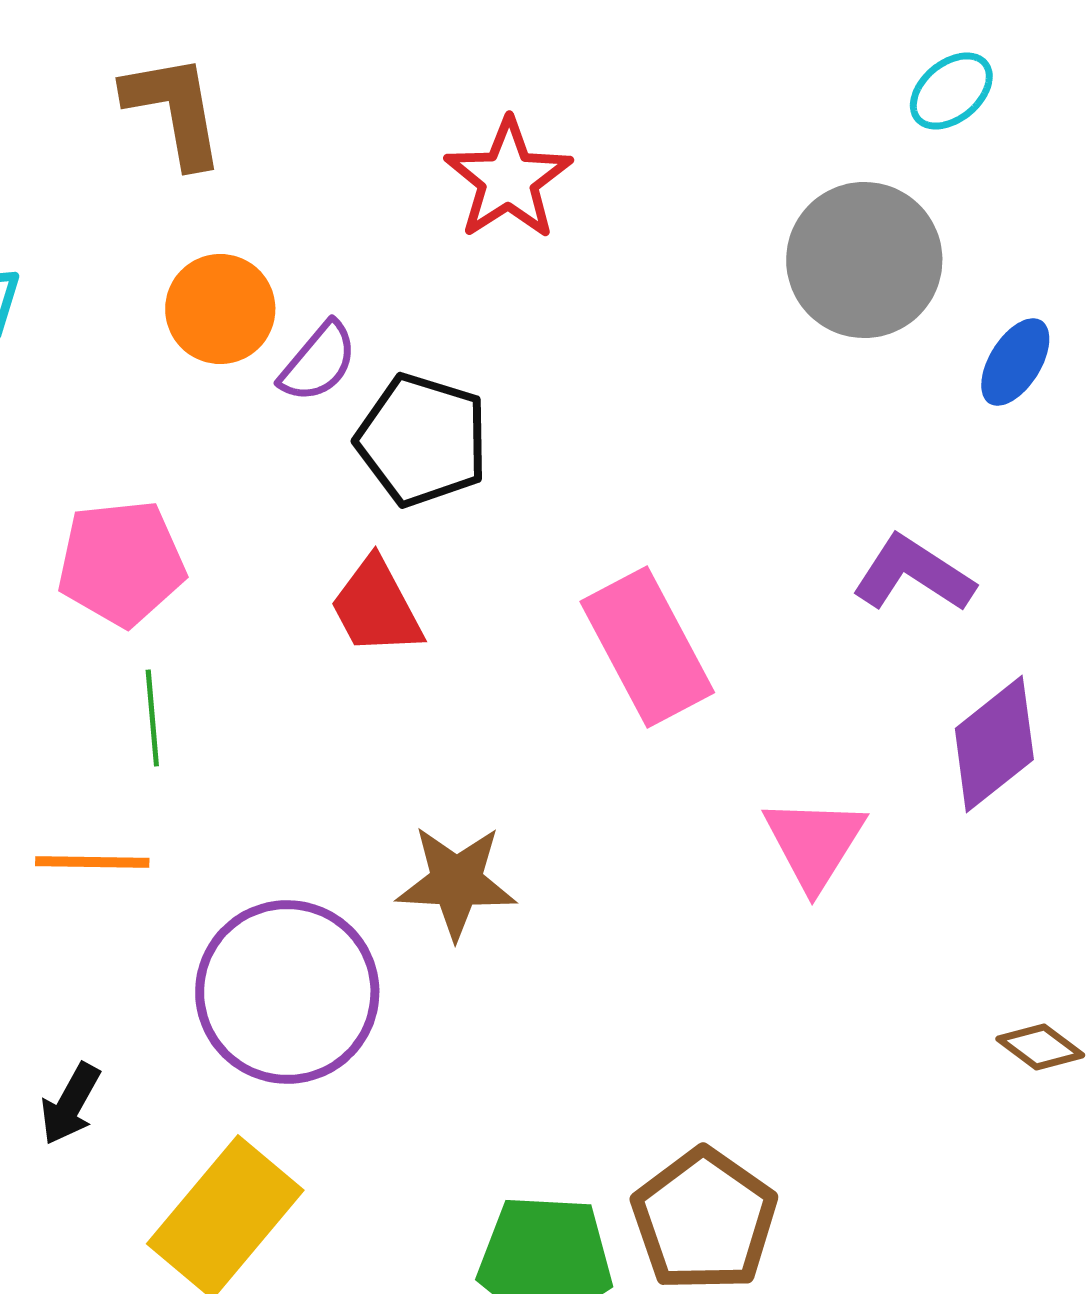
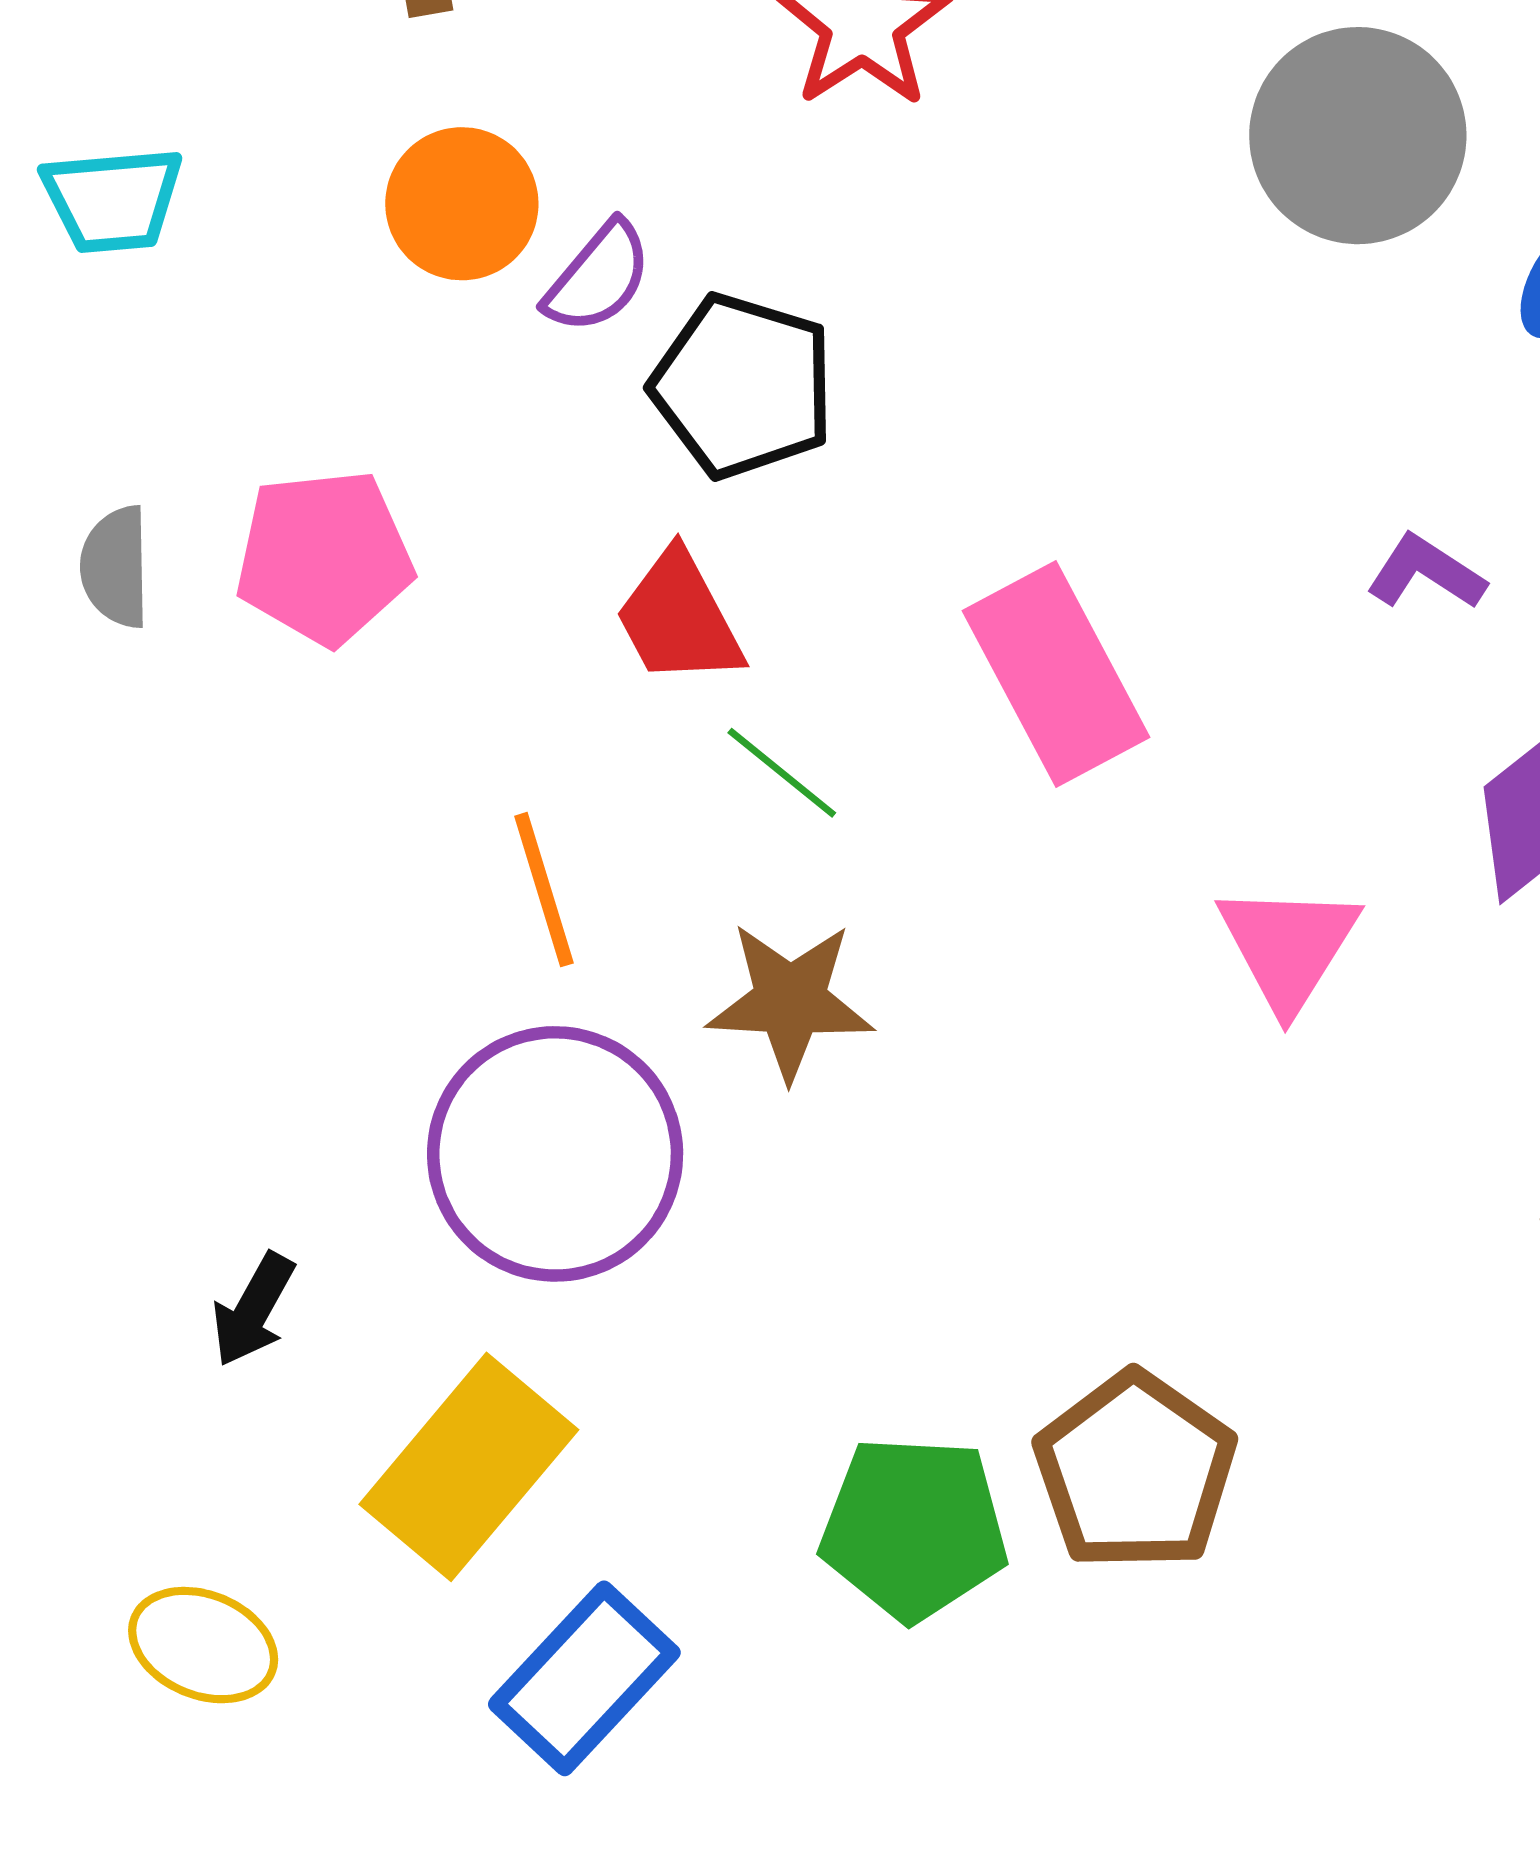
purple L-shape: (913, 574) -> (1426, 572), size x0.7
green line: (152, 718) -> (782, 773), moved, turned -46
orange line: (92, 862) -> (544, 890), moved, turned 72

